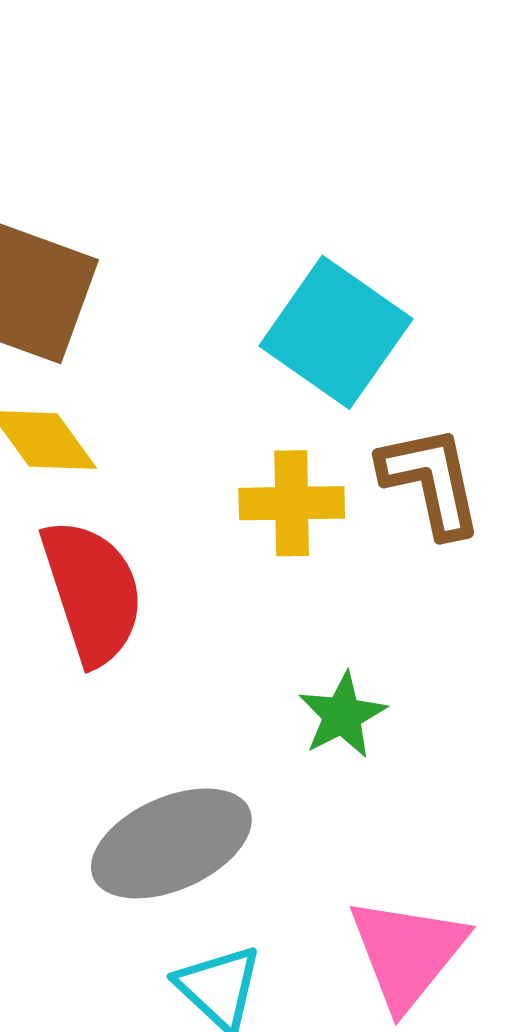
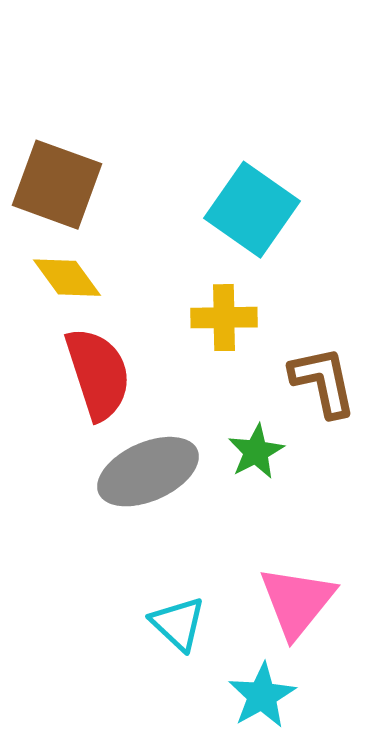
brown L-shape: (431, 481) -> (323, 382), moved
gray ellipse: (171, 843) -> (148, 472), moved

